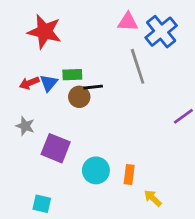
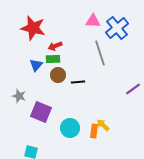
red arrow: (29, 83) -> (55, 46), moved
black line: (93, 87) -> (78, 82), moved
yellow arrow: (153, 198) -> (103, 125), moved

